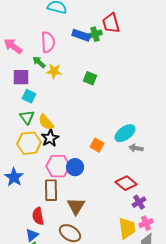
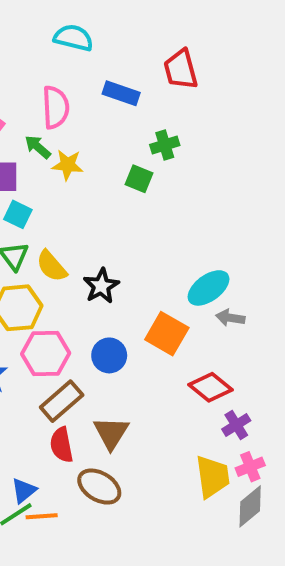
green cross: (95, 34) -> (165, 145), moved
black star: (50, 138) -> (101, 286), moved
orange square: (97, 145) -> (167, 334), moved, size x1.5
pink hexagon: (58, 166) -> (46, 353), moved
brown rectangle: (51, 190) -> (62, 401), turned 50
red semicircle: (38, 216) -> (62, 445), moved

